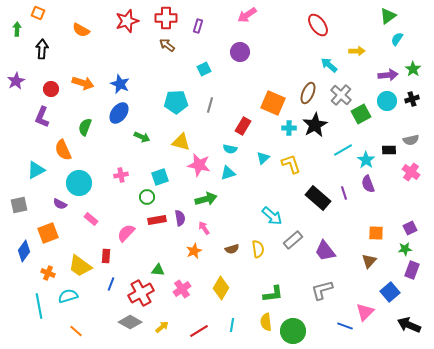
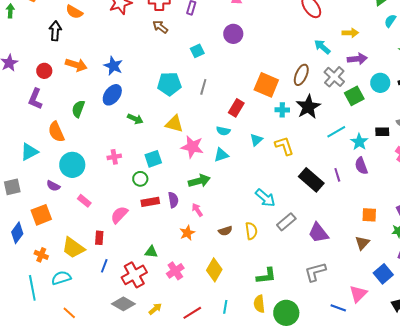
black arrow: (42, 49) -> (55, 31), moved
purple arrow: (388, 75) -> (357, 59), moved

